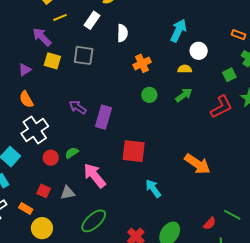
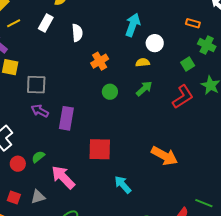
gray square: (84, 55) -> (36, 85), moved

